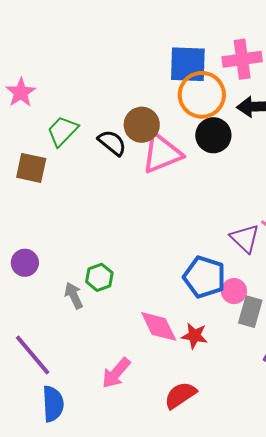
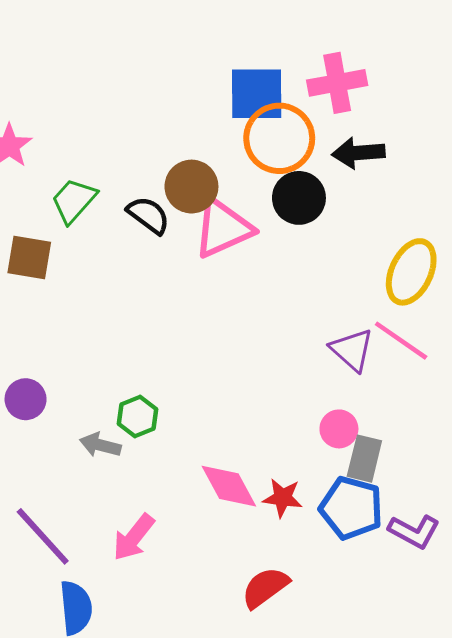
blue pentagon: (204, 277) -> (351, 508), moved
gray arrow: (74, 295) -> (100, 445), turned -48
pink arrow: (116, 373) -> (134, 537), moved

